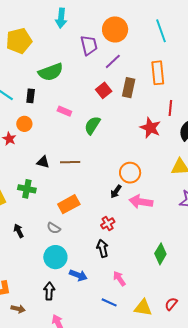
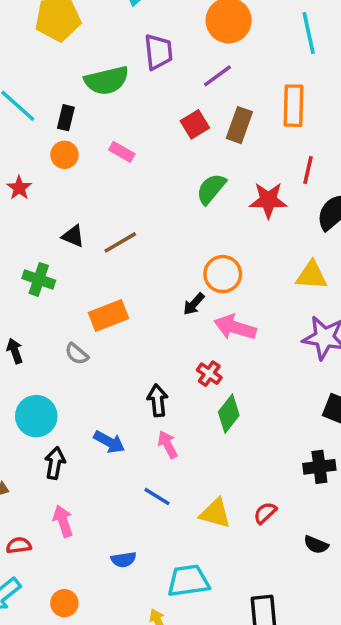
purple trapezoid: (89, 45) -> (158, 52), moved
orange circle: (24, 124) -> (64, 155), moved
green semicircle: (92, 125) -> (211, 189), moved
red star: (150, 128) -> (268, 200), turned -30
brown line: (70, 162) -> (120, 242), turned -36
red cross: (108, 223) -> (209, 374), moved, turned -32
green diamond: (160, 254) -> (229, 414), moved
cyan circle: (55, 257) -> (36, 416), moved
pink arrow: (119, 279) -> (168, 445), moved

